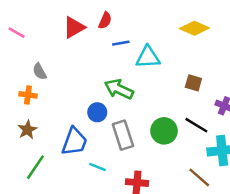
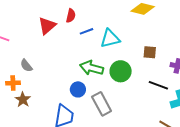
orange cross: (28, 95) -> (13, 83), moved
brown star: (27, 130) -> (23, 100), moved
green circle: (164, 131) -> (121, 71), moved

